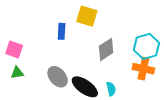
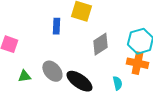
green triangle: (17, 73) -> (24, 76), moved
cyan semicircle: (111, 89) -> (117, 83), moved

